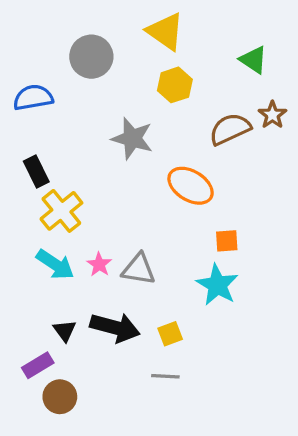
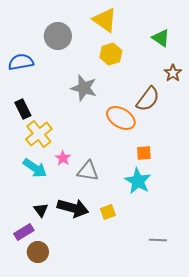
brown semicircle: (230, 129) -> (148, 99), moved, turned 152
pink star: (99, 264) -> (63, 158), moved
gray line: (165, 376) -> (158, 240), moved

